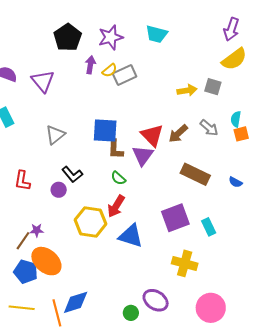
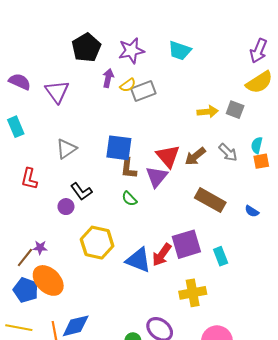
red L-shape: (22, 181) -> (29, 179), moved
red arrow: (116, 206) -> (162, 255), moved
yellow cross: (185, 263) -> (193, 293), turned -30

